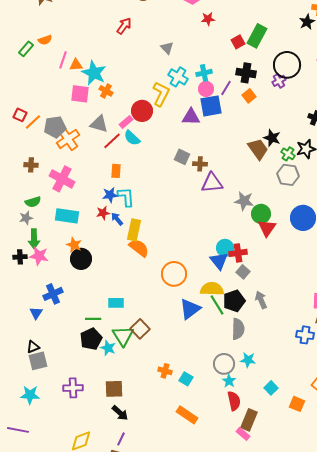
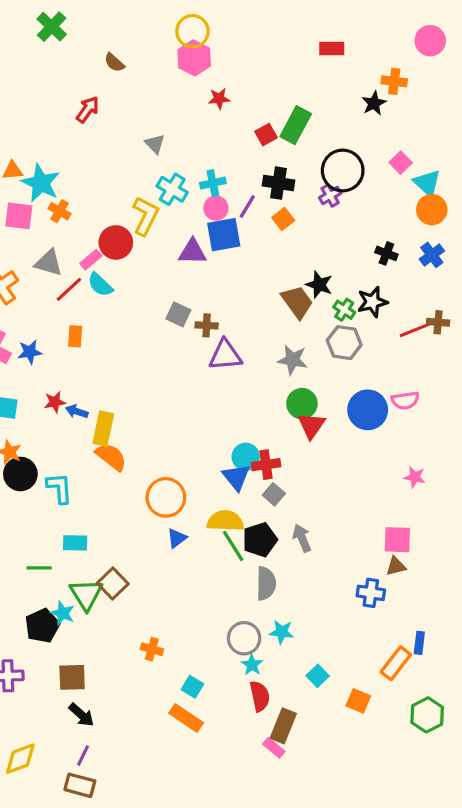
blue star: (110, 195) -> (30, 352), moved
cyan L-shape: (126, 197) -> (60, 488), moved
gray star: (244, 201) -> (293, 360), moved
blue arrow: (117, 219) -> (77, 411), turned -32
blue triangle: (190, 309) -> (177, 538), moved, size x0.6
black pentagon: (91, 339) -> (42, 626), moved
cyan square: (186, 379) -> (192, 687), moved

